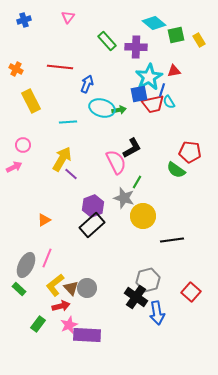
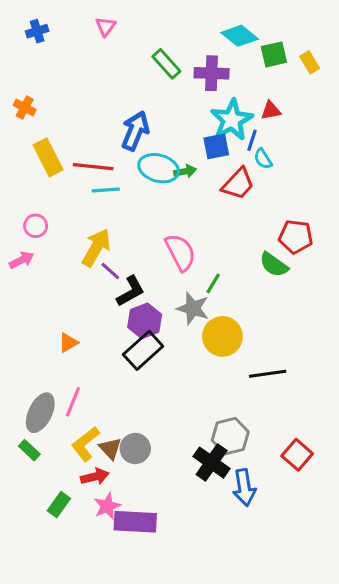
red line: (60, 67) -> (93, 167), moved
blue arrow: (87, 84) -> (135, 131), size x1.4
red trapezoid: (153, 104) -> (238, 184), moved, turned -35
black L-shape: (132, 148) -> (131, 291), moved

